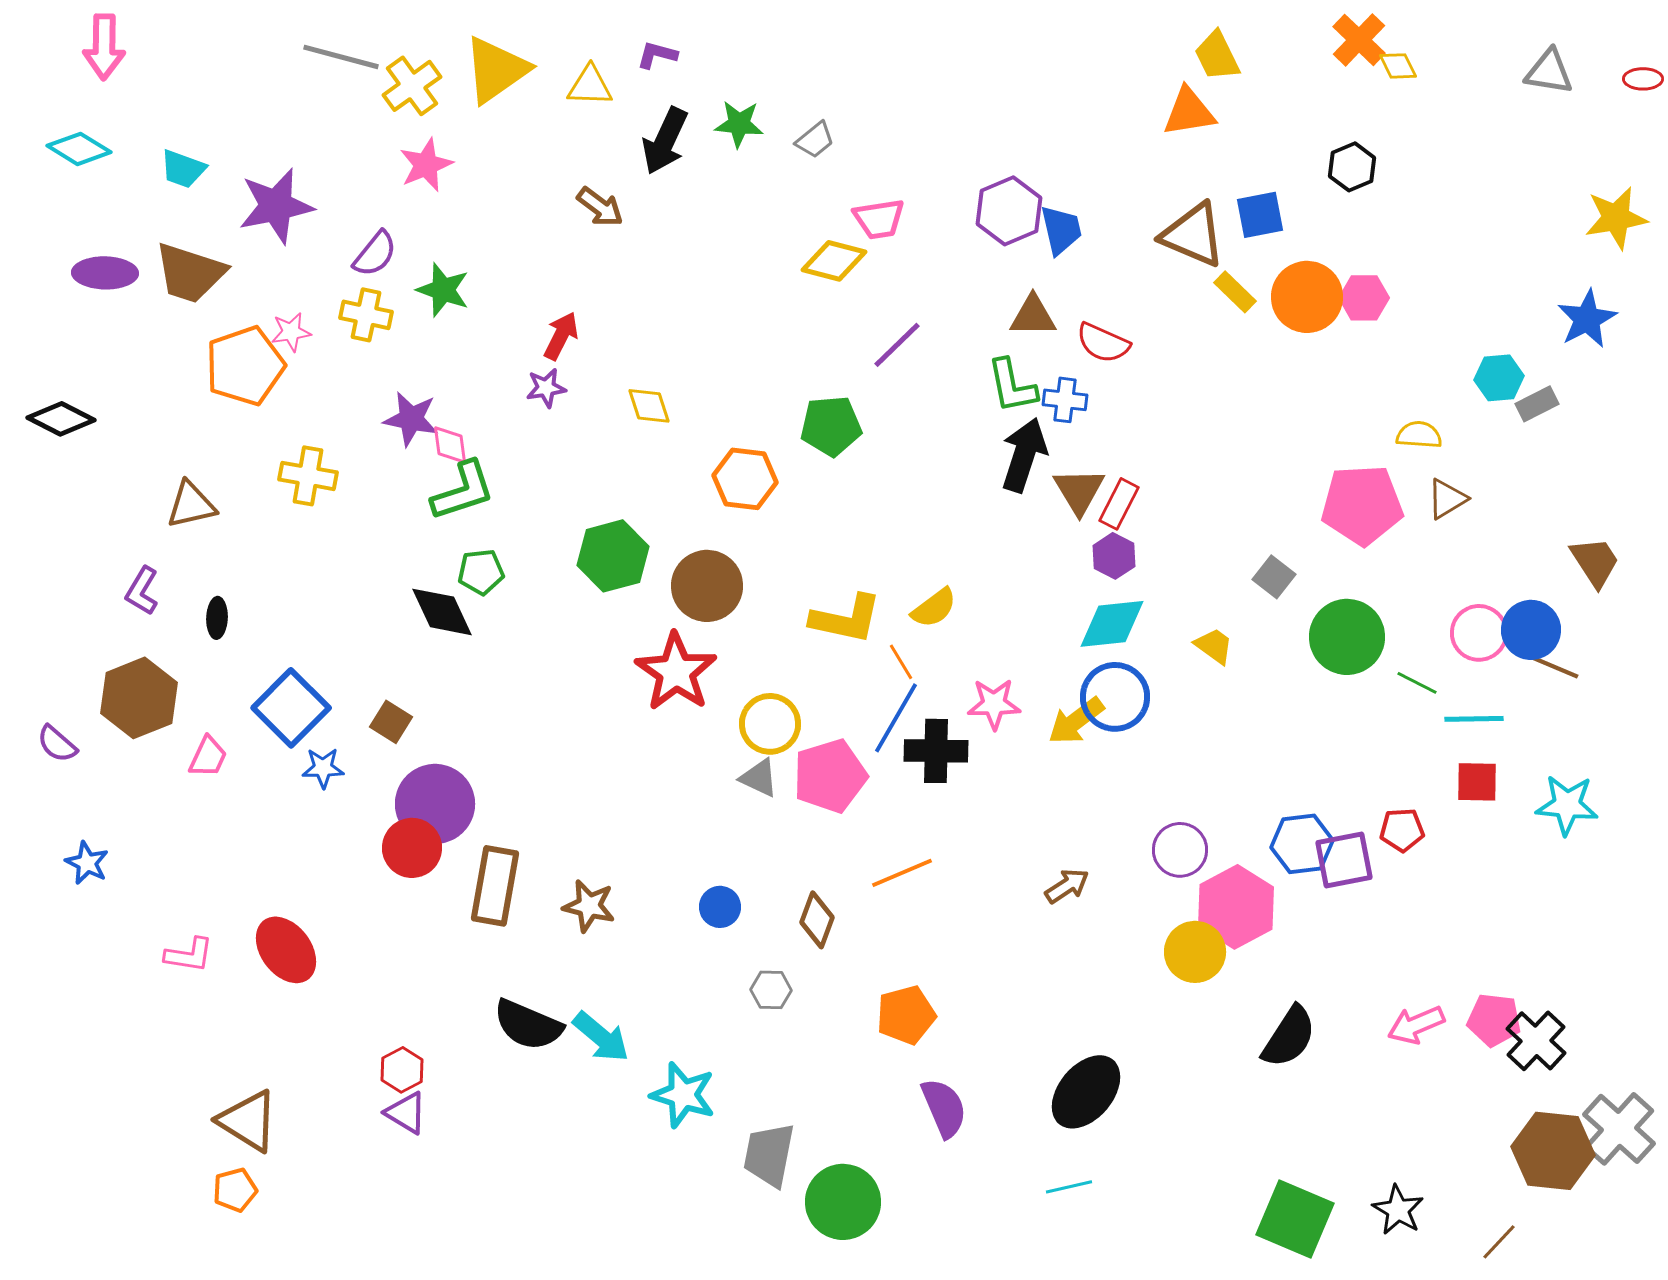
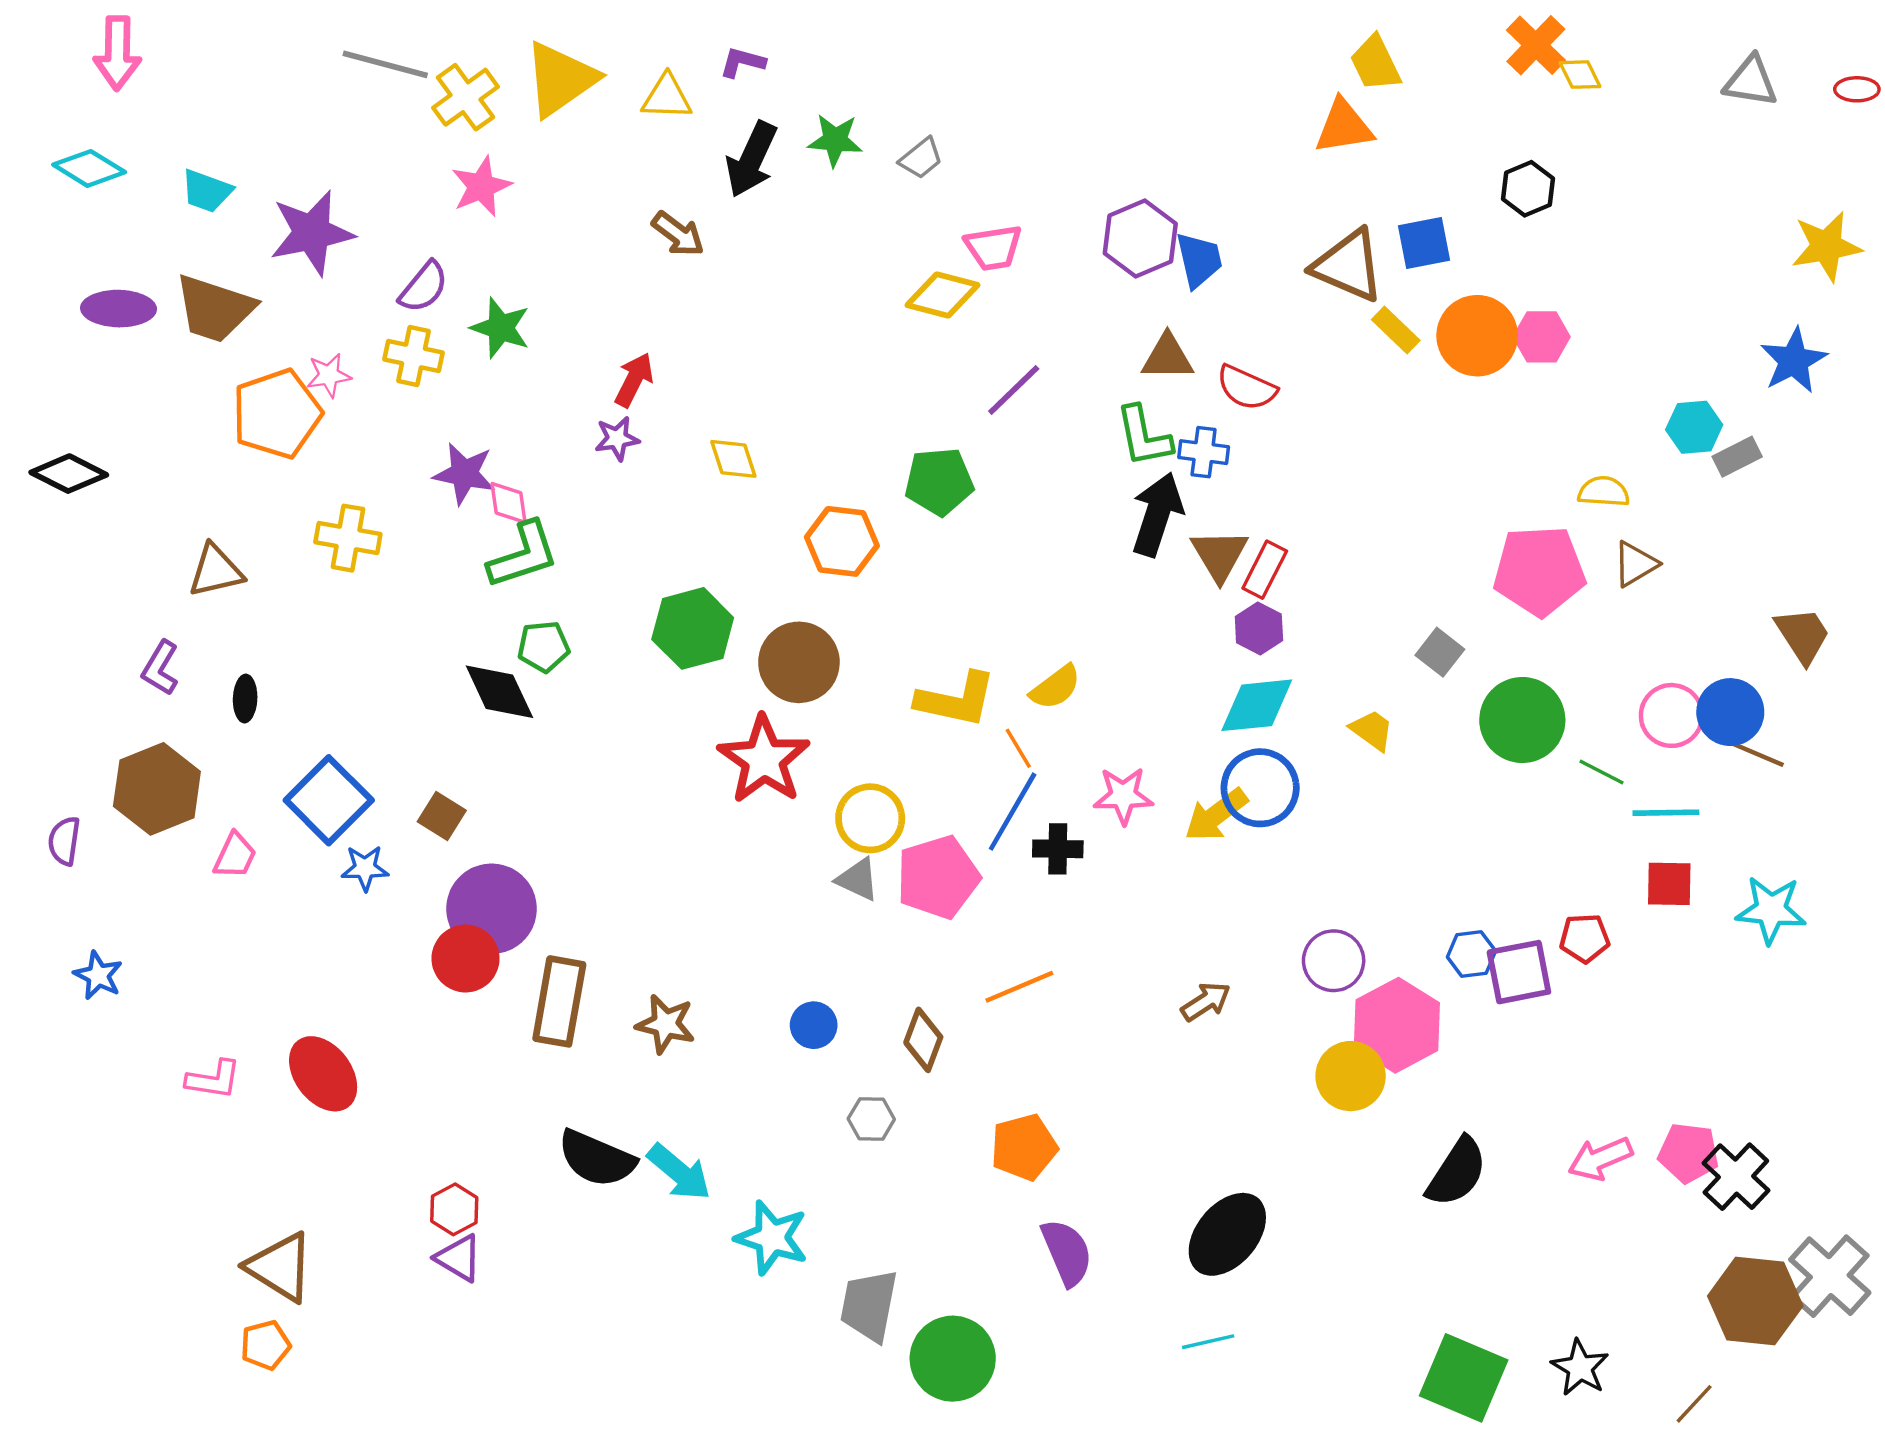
purple semicircle: (57, 744) -> (64, 841), turned 57
black cross: (936, 751) -> (1058, 849), size x0.7
blue hexagon: (1302, 844) -> (1471, 954), size x0.7

